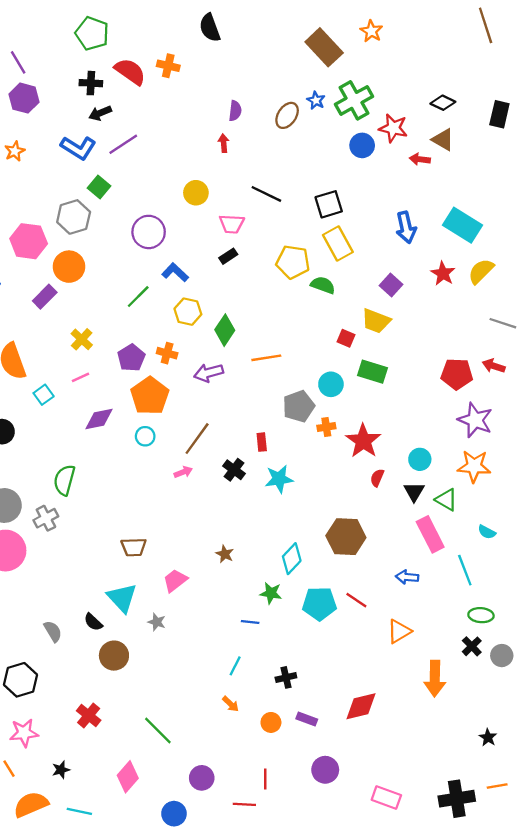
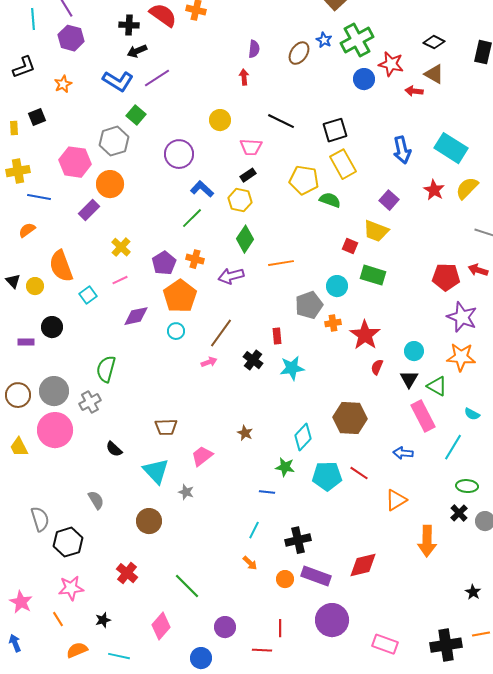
green line: (138, 297) -> (192, 218), moved
yellow hexagon: (188, 312) -> (240, 200), moved
cyan line: (465, 570) -> (453, 447), turned 52
black semicircle: (93, 622) -> (114, 449), moved
black cross: (286, 677) -> (298, 540), size x1.4
purple rectangle: (307, 719) -> (316, 576), size x1.6
purple circle: (325, 770) -> (332, 620), size x1.4
orange semicircle: (31, 804) -> (77, 650), size x0.7

